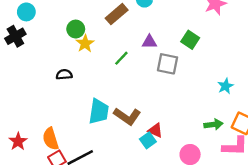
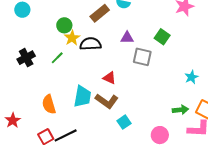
black cross: (15, 36) -> (26, 58), moved
green line: (121, 58) -> (57, 58), moved
black semicircle: (64, 74) -> (90, 44), moved, size x1.5
red triangle: (155, 130) -> (109, 78), moved
orange semicircle: (51, 139) -> (49, 104), moved

